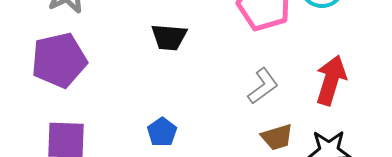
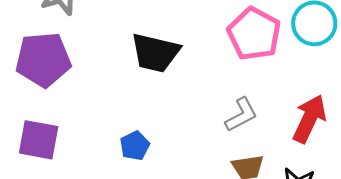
black trapezoid: (169, 37) -> (155, 53), size x1.4

